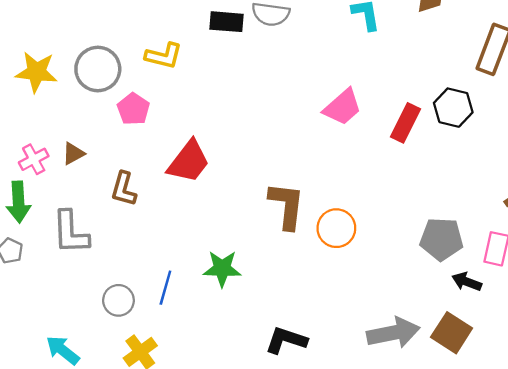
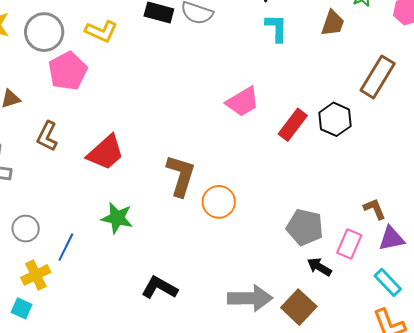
pink pentagon: (133, 109) -> (68, 71), size x1.4
red trapezoid: (189, 162) -> (106, 153), moved
blue line: (165, 288) -> (66, 247), moved

